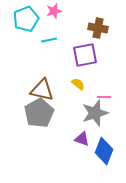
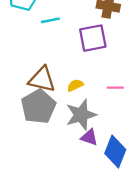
yellow semicircle: (78, 84) -> (75, 85), moved, turned -64
gray star: (95, 113) -> (81, 115), moved

